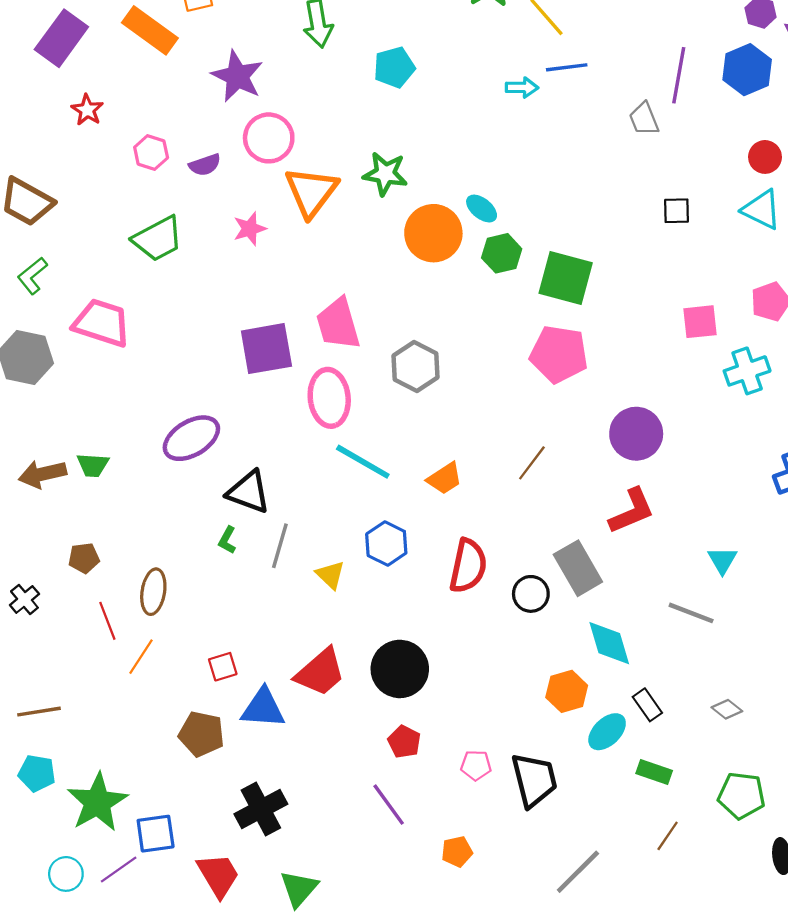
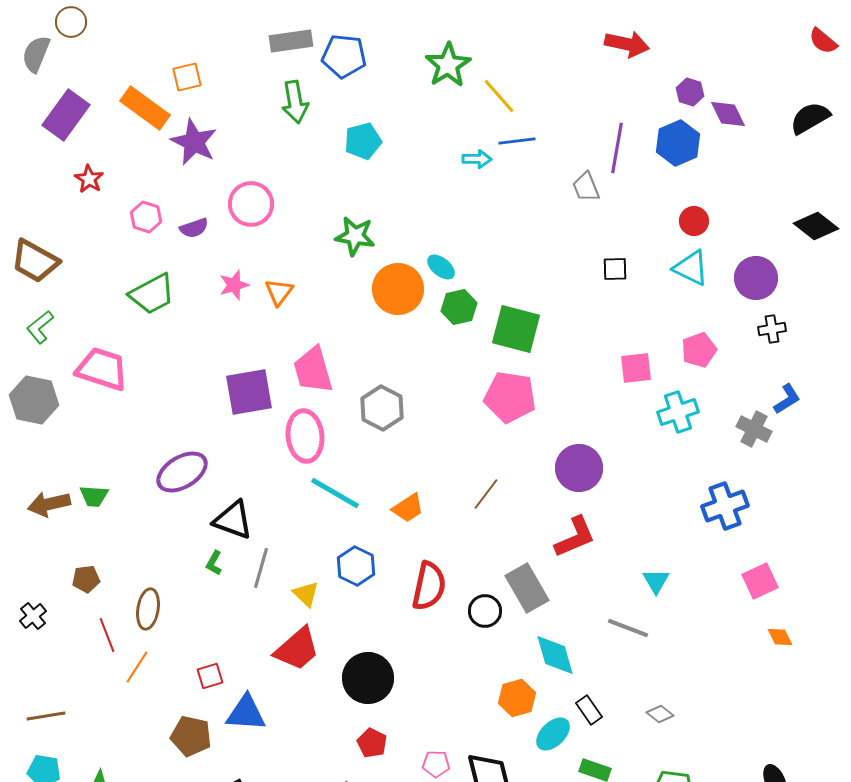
purple star: (237, 76) -> (194, 142), moved
orange triangle: (311, 192) -> (279, 292), moved, size x0.6
red trapezoid: (320, 672) -> (297, 649), moved

